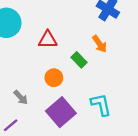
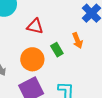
orange circle: (54, 78) -> (32, 59), size x1.5

